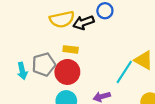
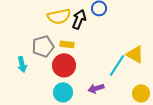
black arrow: (83, 23) -> (79, 19), turned 132
gray pentagon: (44, 64) -> (43, 46), moved

